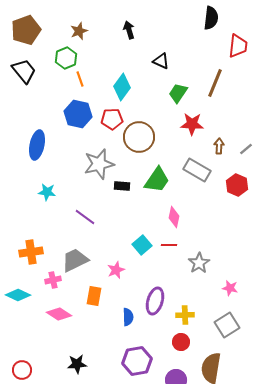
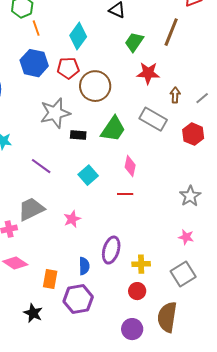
cyan square: (142, 245) -> (88, 175), moved
gray star: (199, 263) -> (190, 196), moved
orange rectangle: (94, 296) -> (50, 279), moved
purple hexagon: (137, 361) -> (78, 299), moved
black star: (77, 364) -> (33, 313), turned 30

